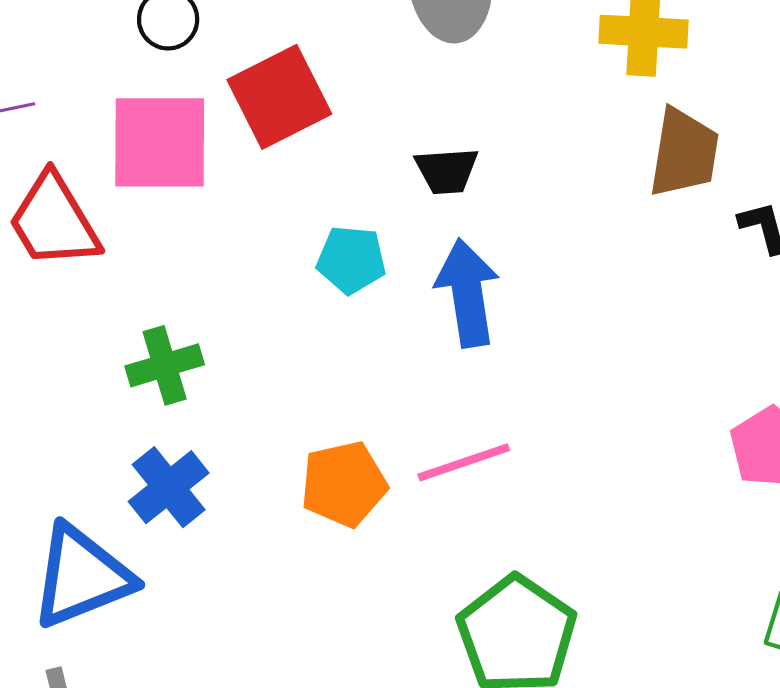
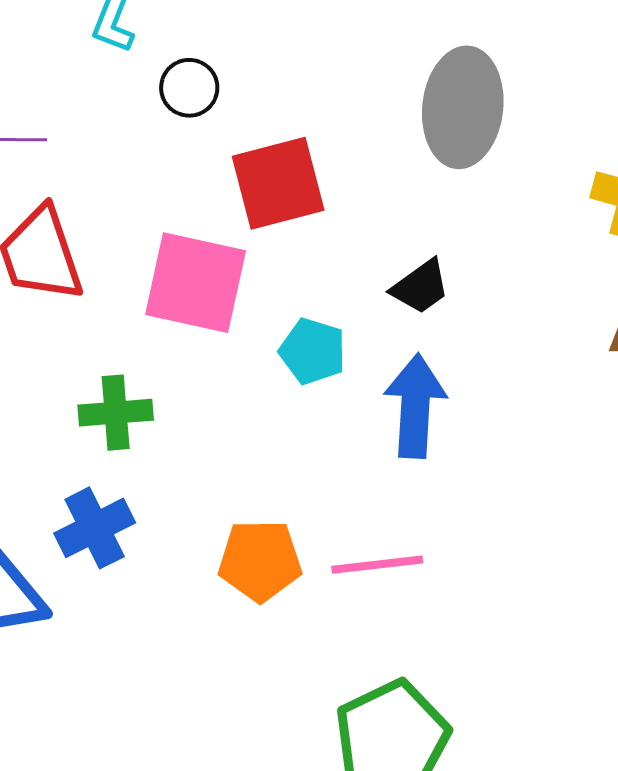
pink square: (160, 142) -> (196, 283), moved
black trapezoid: (447, 171) -> (420, 287), turned -44

